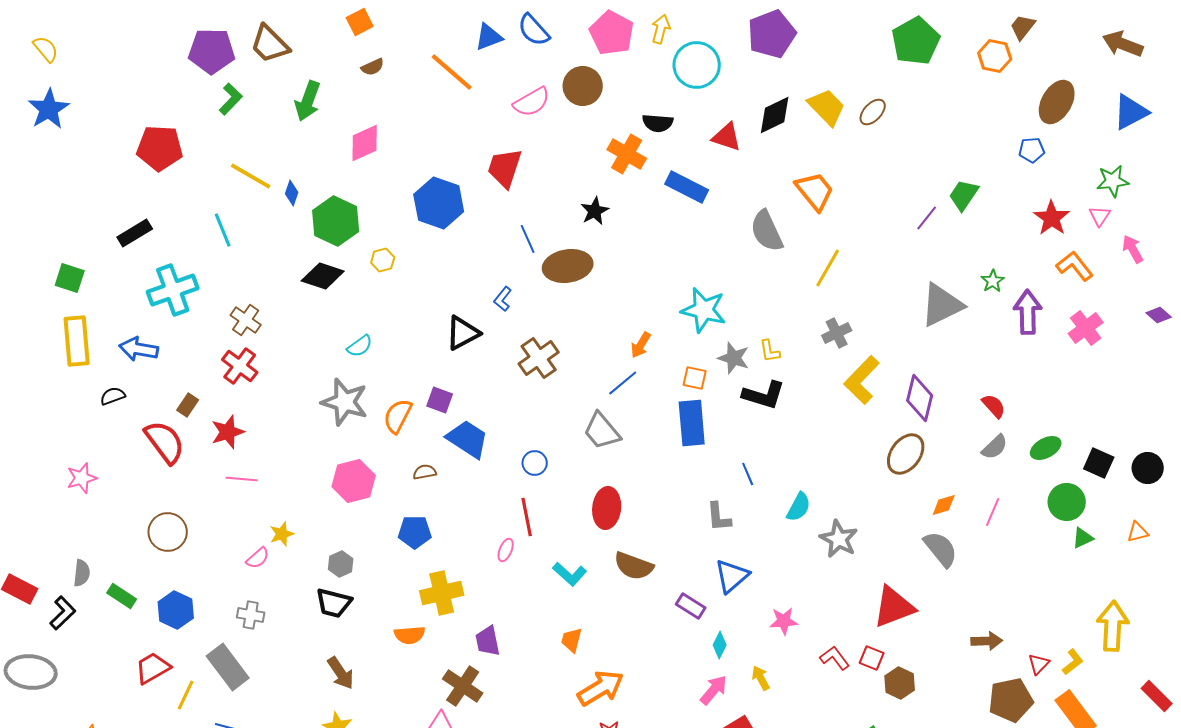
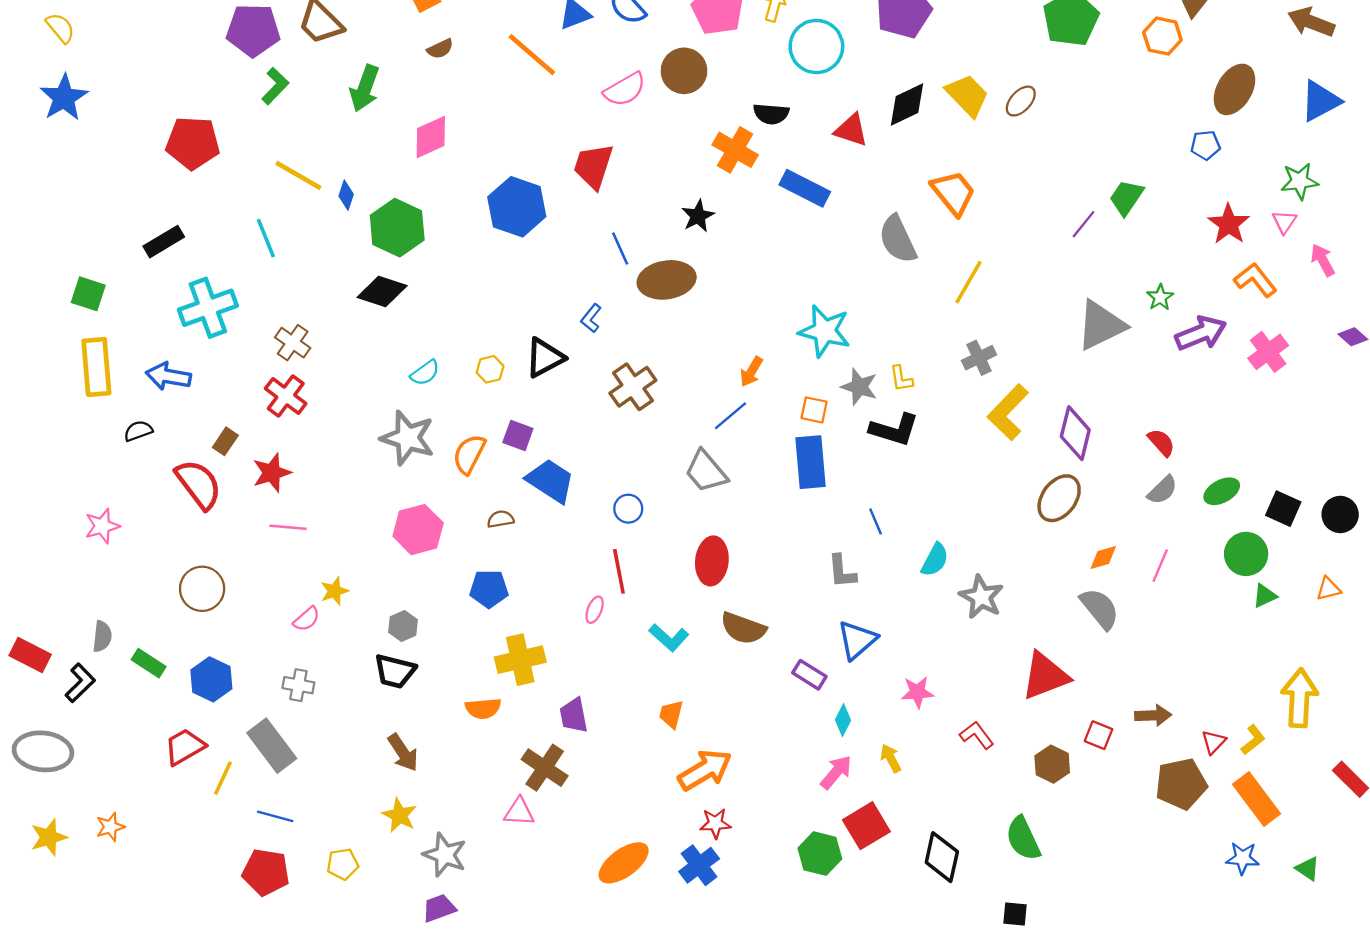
yellow hexagon: (383, 260) -> (490, 369), moved
purple arrow: (1028, 312) -> (1201, 333), turned 69
red square: (872, 658) -> (1099, 735), moved

